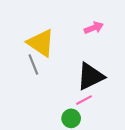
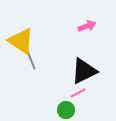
yellow triangle: (41, 43) -> (21, 41), moved

